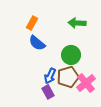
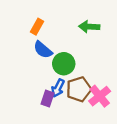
green circle: (71, 55) -> (64, 64), moved
purple rectangle: (48, 92) -> (47, 98), moved, turned 48

